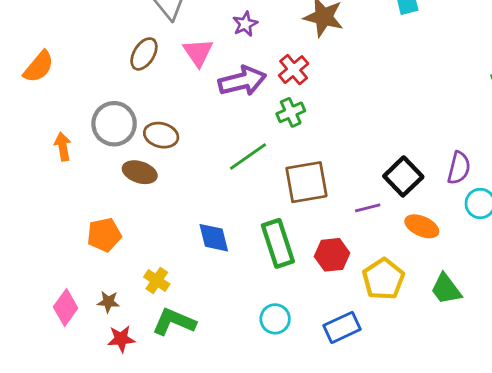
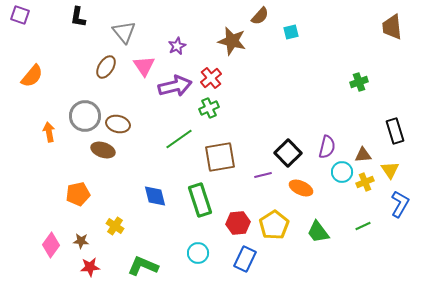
red hexagon: (332, 255) -> (238, 223), moved
green L-shape: (174, 322) -> (143, 266), moved
blue rectangle: (342, 327) -> (245, 259), turned -40

